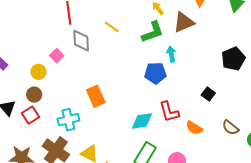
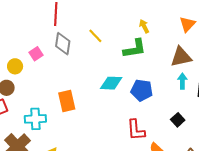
brown triangle: (184, 22) -> (181, 57), moved
cyan arrow: (171, 54) -> (182, 81), moved
blue pentagon: (155, 73) -> (142, 90), moved
cyan diamond: (142, 121) -> (111, 83), moved

